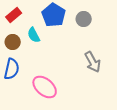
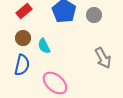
cyan semicircle: (34, 35) -> (44, 46), moved

